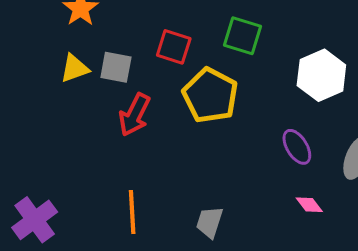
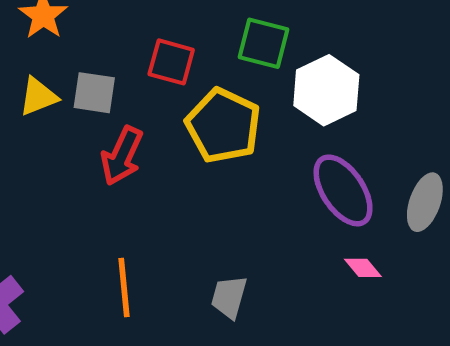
white hexagon: (321, 75) -> (326, 90), moved
purple ellipse: (297, 147) -> (343, 190), size x1.5

